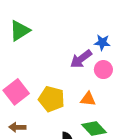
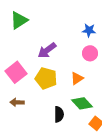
purple arrow: (81, 59) -> (47, 50), moved
orange triangle: (88, 99) -> (77, 78), turned -40

